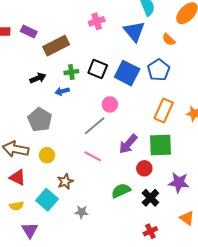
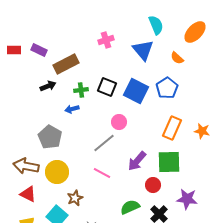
black arrow: (38, 78) -> (48, 86), moved
yellow circle: (47, 155) -> (57, 172), size x1.5

